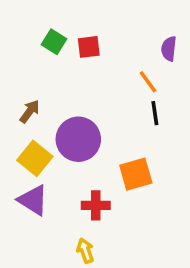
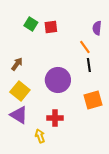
purple circle: (78, 139) -> (58, 80), moved
orange square: (136, 174) -> (93, 100), moved
yellow arrow: (85, 251) -> (40, 136), moved

